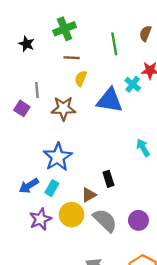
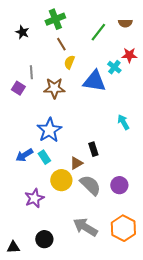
brown semicircle: (145, 33) -> (125, 23), turned -112
green line: (114, 44) -> (98, 32), turned 48
brown line: (72, 58) -> (61, 44), turned 56
cyan rectangle: (52, 188) -> (44, 157), turned -64
purple star: (40, 219) -> (34, 198), moved

